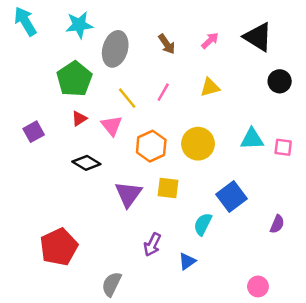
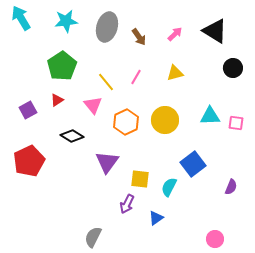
gray ellipse: (115, 49) -> (107, 27), moved
red triangle: (79, 119) -> (57, 100), moved
yellow square: (168, 188) -> (140, 179), moved
red pentagon: (59, 247) -> (29, 161), moved

